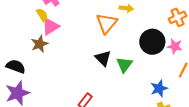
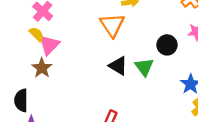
black circle: (152, 42) -> (167, 45), moved, size x0.7
black semicircle: (16, 66) -> (21, 100), turned -96

